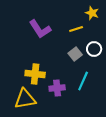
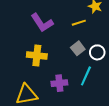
white circle: (94, 49) -> (97, 52), moved
yellow cross: (35, 74) -> (37, 55), moved

